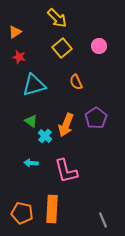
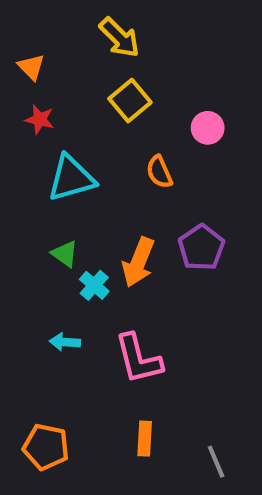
orange triangle: (15, 32) -> (31, 67), turned -40
pink circle: (99, 46) -> (208, 128), moved
orange rectangle: (52, 209) -> (145, 439), moved, size x0.6

